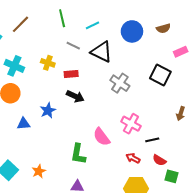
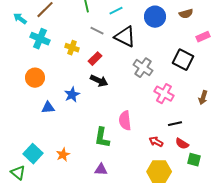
cyan cross: (14, 66) -> (40, 39), moved
red rectangle: (71, 74) -> (95, 59), turned -40
pink cross: (131, 124) -> (164, 94), moved
pink semicircle: (102, 137) -> (125, 121), turned 30

